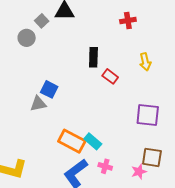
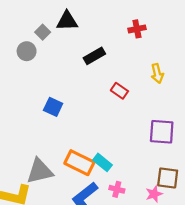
black rectangle: (93, 57) -> (94, 56), moved, turned 60
gray triangle: (38, 104) -> (40, 171), moved, size x1.5

